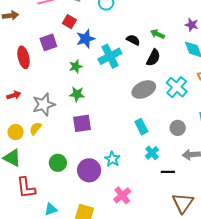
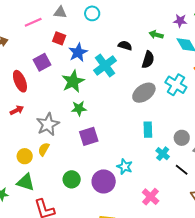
green arrow: (157, 34) -> (156, 35), moved
green star: (76, 66) -> (73, 81), size x1.6
red arrow: (14, 95) -> (17, 110), moved
cyan rectangle: (141, 127) -> (148, 130), turned 35
gray circle: (178, 128) -> (182, 138), moved
black line: (168, 172) -> (182, 170), turned 48
pink cross: (122, 195) -> (151, 197), moved

